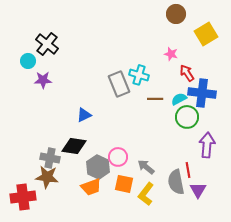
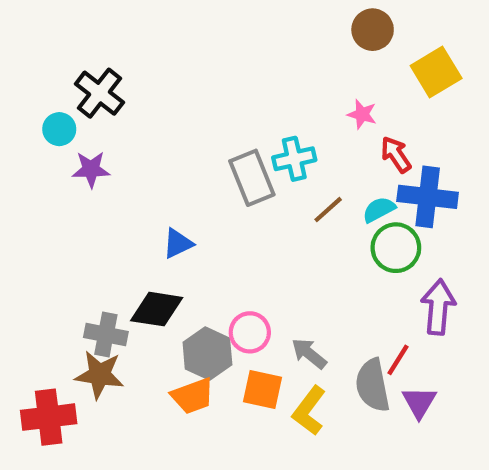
cyan cross: (139, 75) -> (294, 159), turned -30
brown line: (155, 99) -> (328, 210), turned -42
red line: (188, 170) -> (398, 360), turned 42

